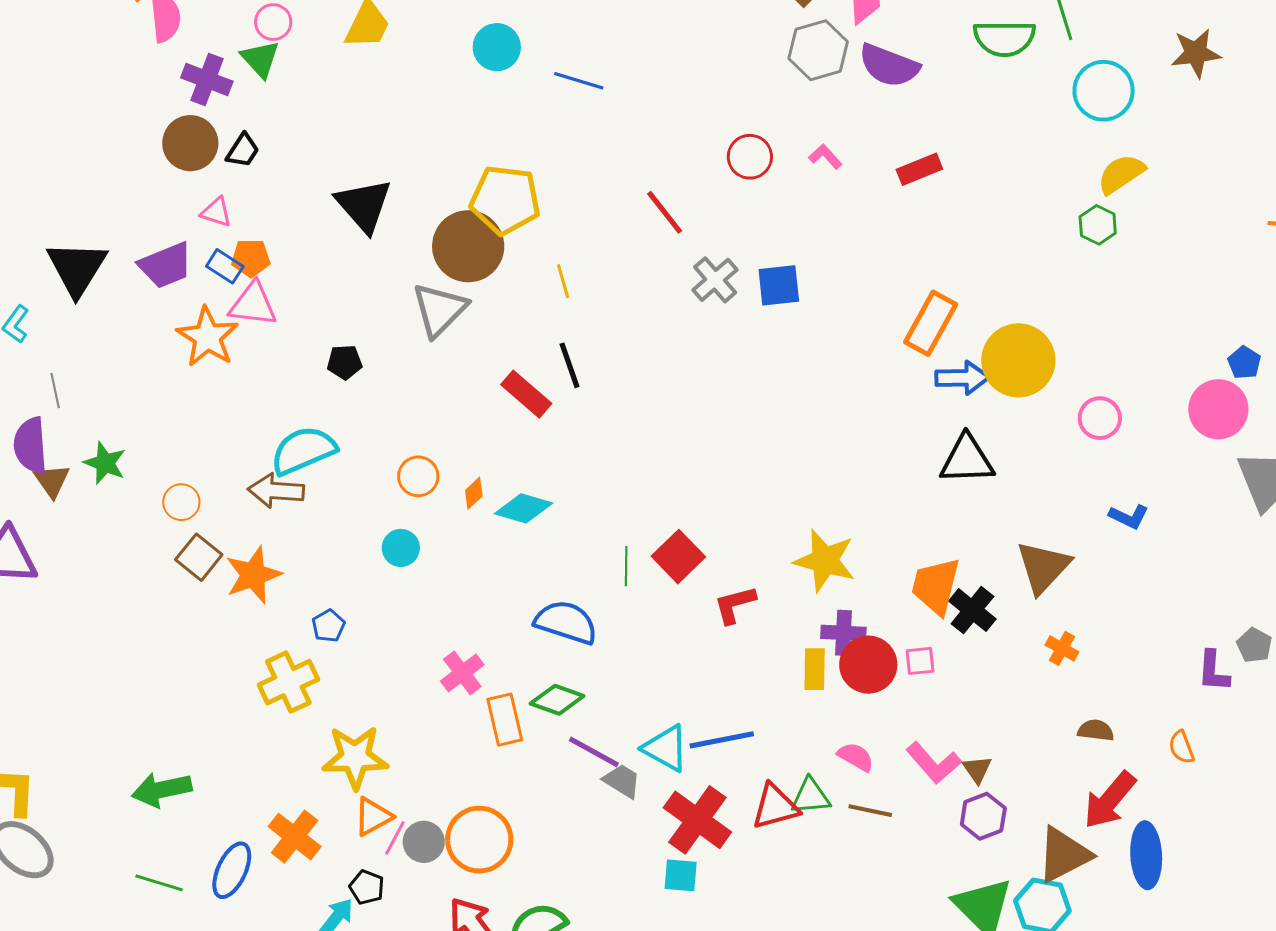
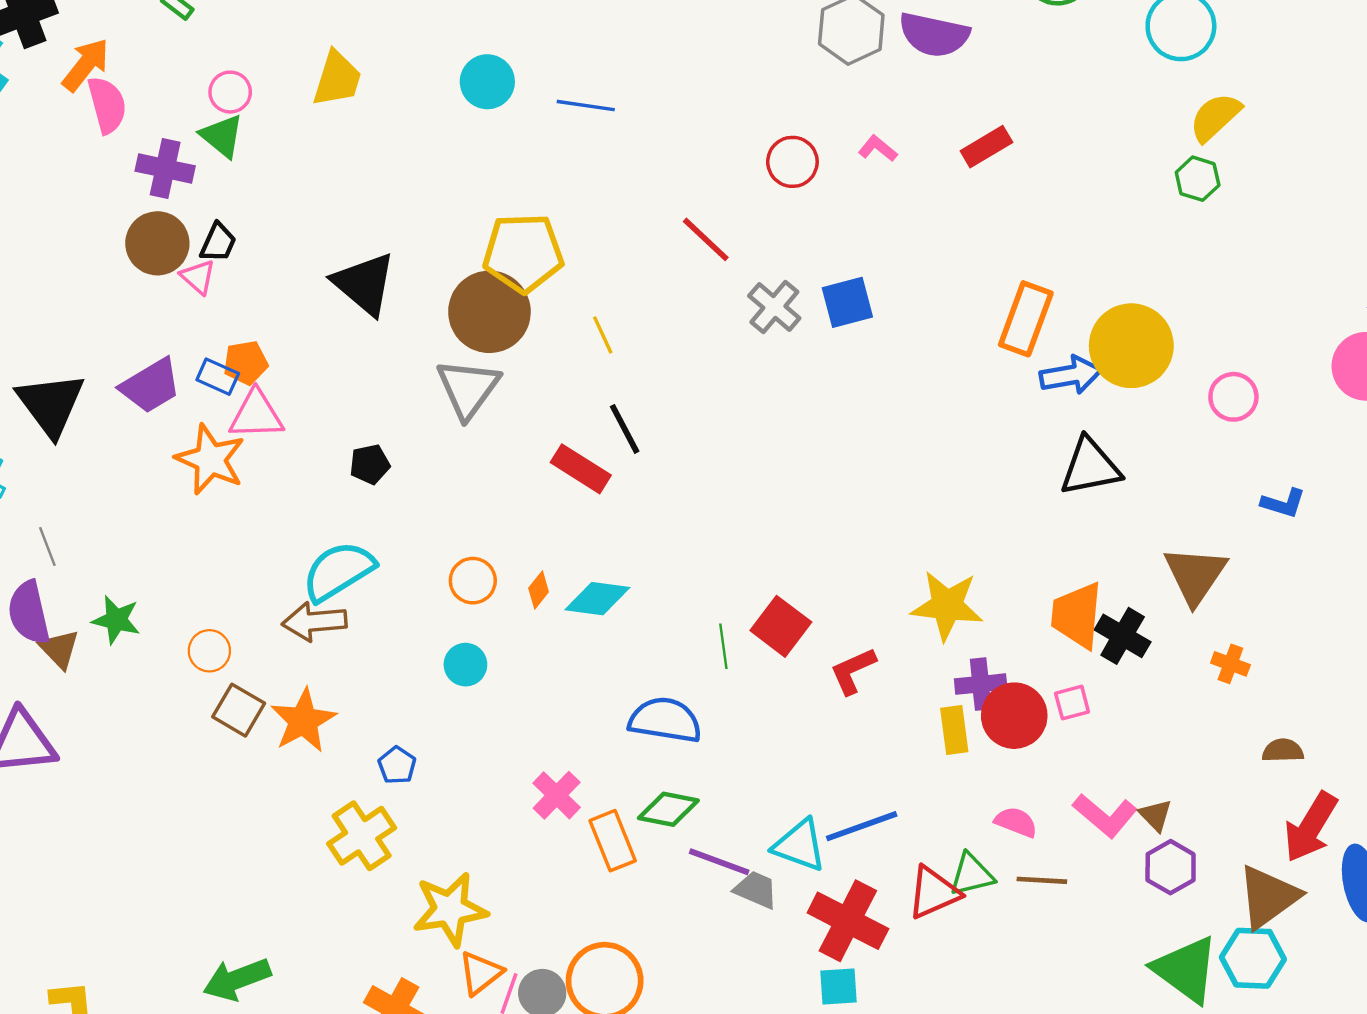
pink triangle: (216, 212) -> (198, 277), moved, turned 32

